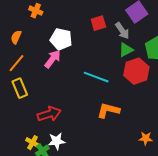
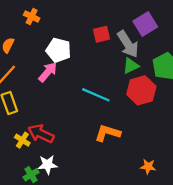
gray arrow: (122, 31) -> (128, 44), size x1.4
red arrow: (49, 114) -> (41, 134), turned -140
yellow cross: (33, 143) -> (22, 140), moved

